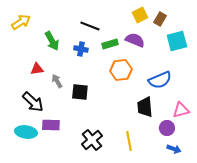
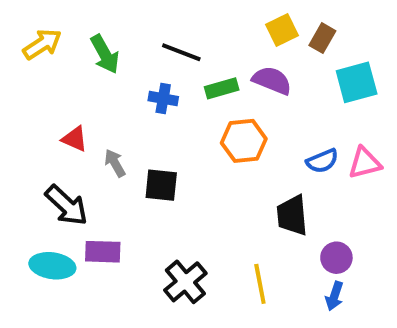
green arrow: (52, 41) -> (105, 54), moved
red triangle: (37, 69) -> (75, 139), turned 32
blue semicircle: (160, 80) -> (322, 161), size x0.7
pink triangle: (181, 110) -> (365, 163), moved
blue arrow: (174, 149) -> (334, 296), moved, turned 88

